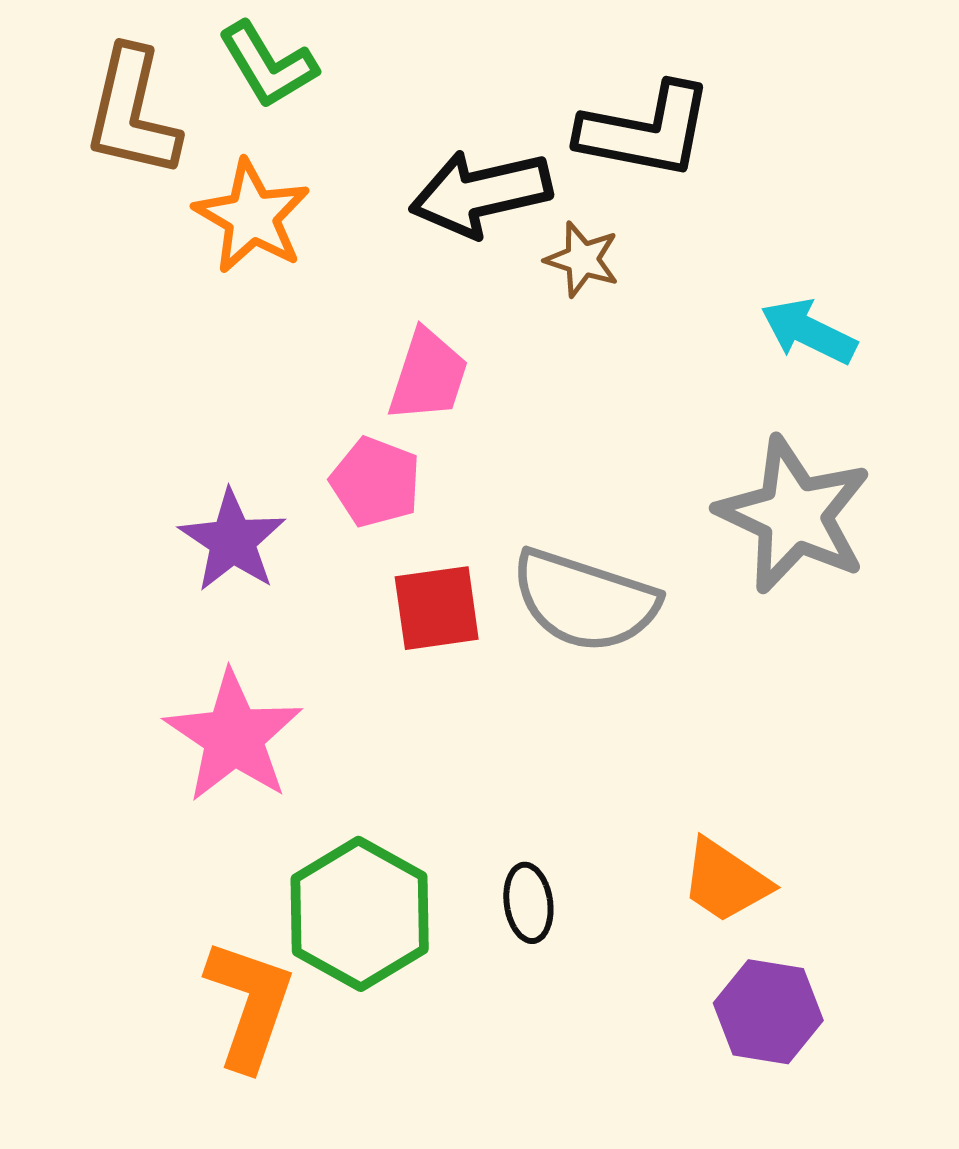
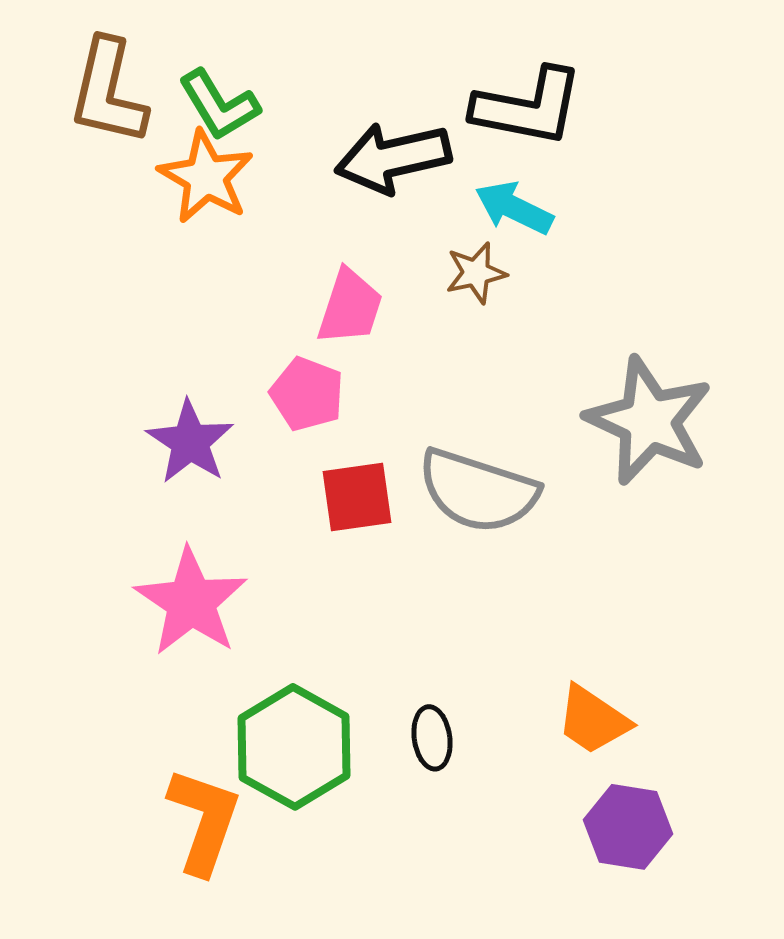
green L-shape: (268, 65) -> (219, 105), moved
brown star: (582, 259) -> (476, 273), moved, turned -30
cyan arrow: (809, 332) -> (514, 208), moved

